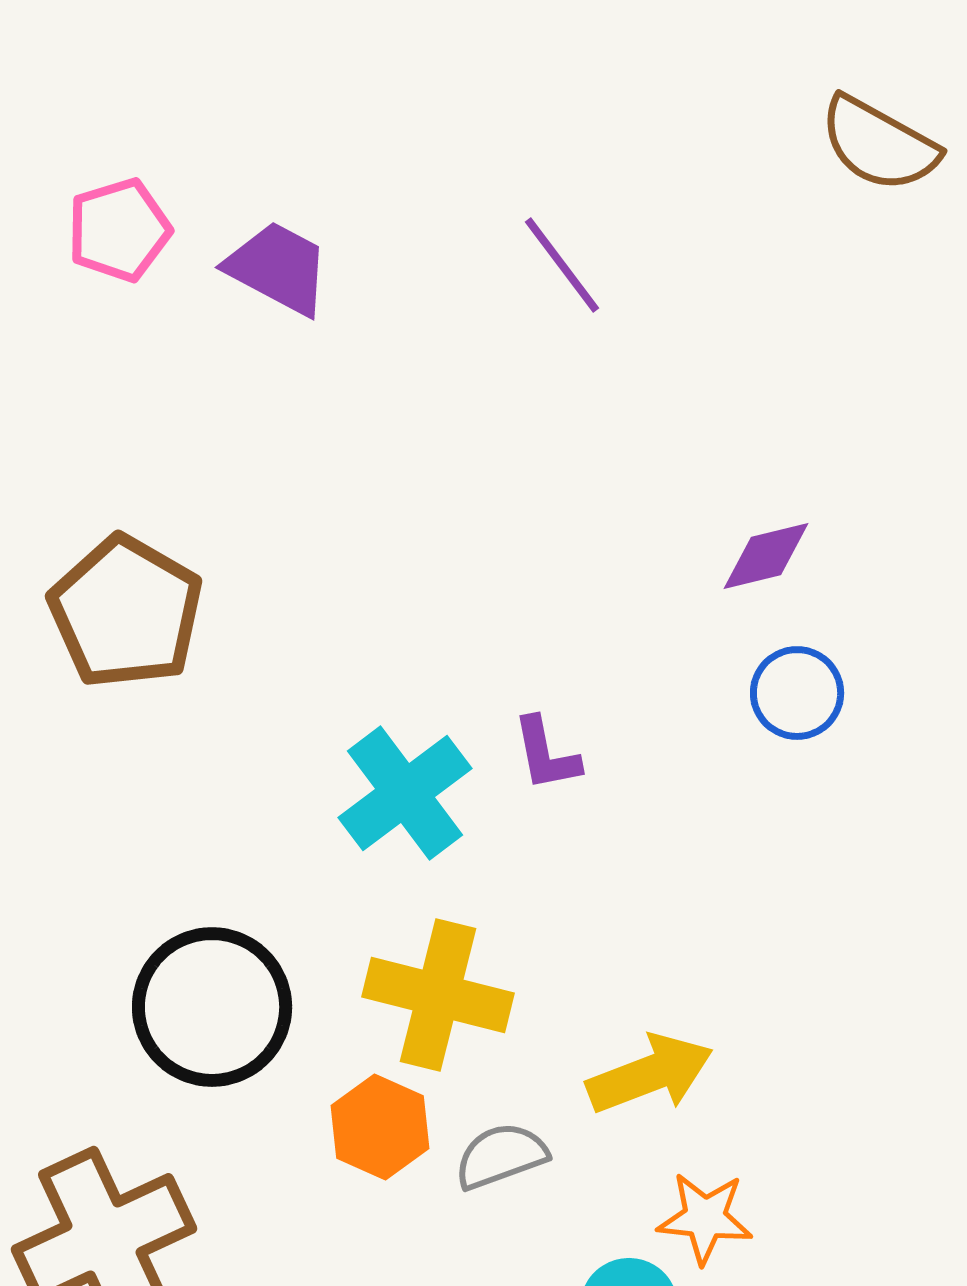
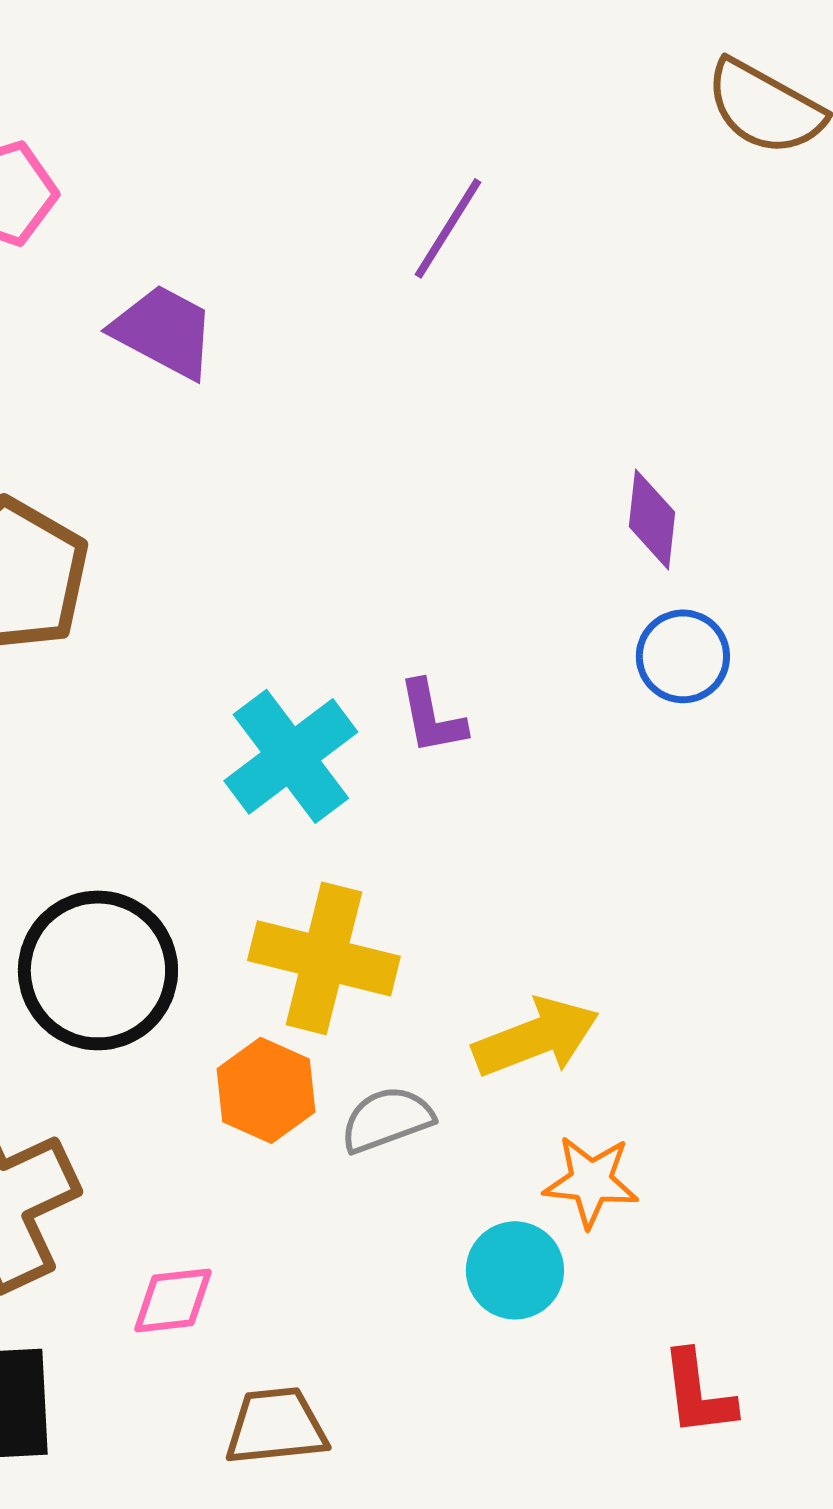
purple line: (562, 265) -> (448, 228), turned 69
purple trapezoid: (278, 268) -> (164, 331), moved
purple diamond: (766, 556) -> (652, 519), turned -70

